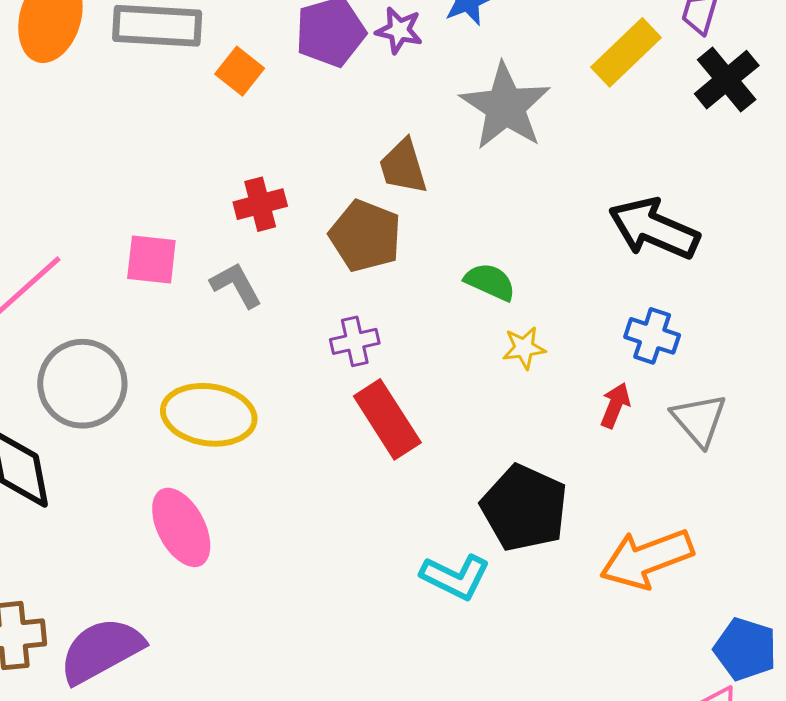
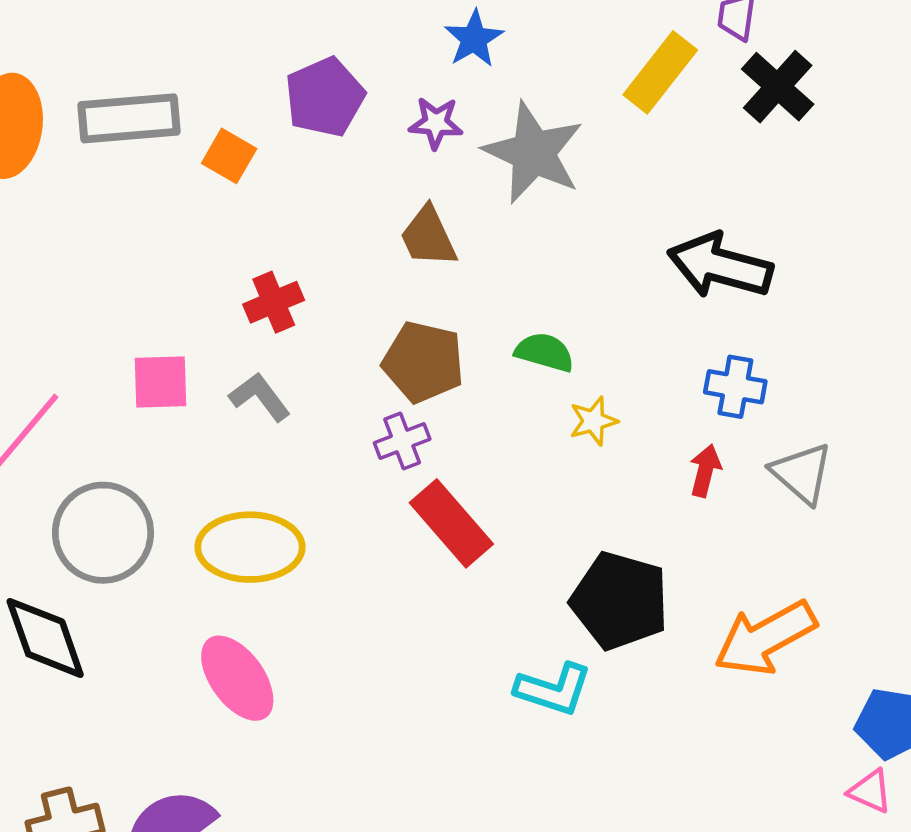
purple star: (399, 30) -> (436, 123), moved
brown pentagon: (365, 236) -> (423, 362), moved

